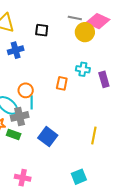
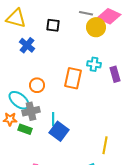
blue cross: (16, 50) -> (27, 45), turned -35
orange rectangle: (62, 83) -> (73, 78), size x1.5
cyan line: (32, 102) -> (53, 119), moved
yellow line: (94, 136) -> (105, 145), moved

